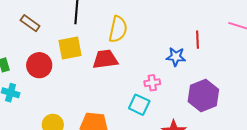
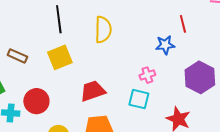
brown rectangle: (30, 23) -> (17, 56), moved
red trapezoid: (105, 59) -> (93, 91), moved
red circle: (39, 65) -> (36, 101), moved

